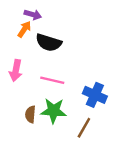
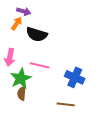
green star: (54, 111) -> (21, 78), moved, turned -30
brown line: (84, 128) -> (66, 104), turned 66

